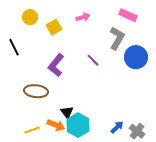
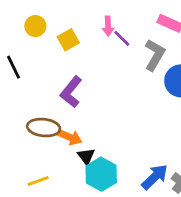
pink arrow: (83, 17) -> (108, 26), turned 104
purple line: (93, 60) -> (122, 38), moved
orange arrow: (56, 125) -> (70, 137), moved
blue arrow: (117, 127) -> (155, 177), size x1.5

